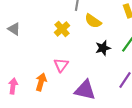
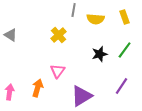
yellow semicircle: (93, 21) -> (96, 19), moved, turned -30
purple triangle: (85, 90) -> (82, 96), turned -45

